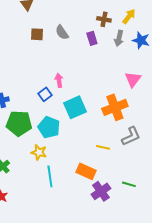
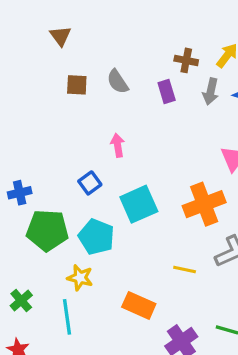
pink arrow: (59, 80) -> (118, 145), moved
orange rectangle: (86, 171) -> (139, 305), moved
cyan line: (50, 176) -> (67, 317), moved

